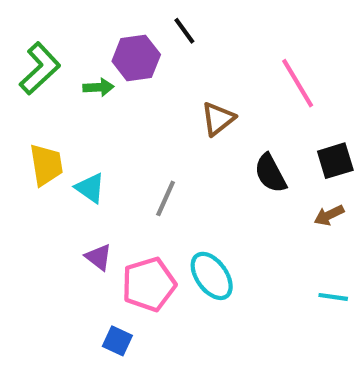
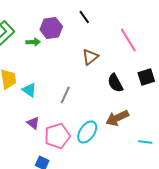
black line: (184, 31) -> (84, 17), moved
brown arrow: (329, 215) -> (117, 118), moved, size x1.6
cyan ellipse: (212, 276) -> (87, 132), turned 70

